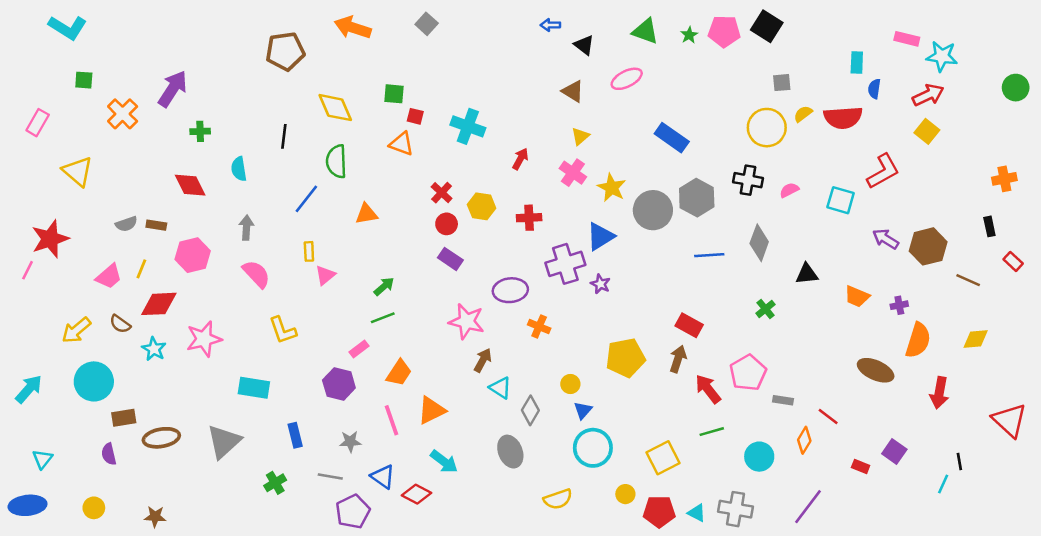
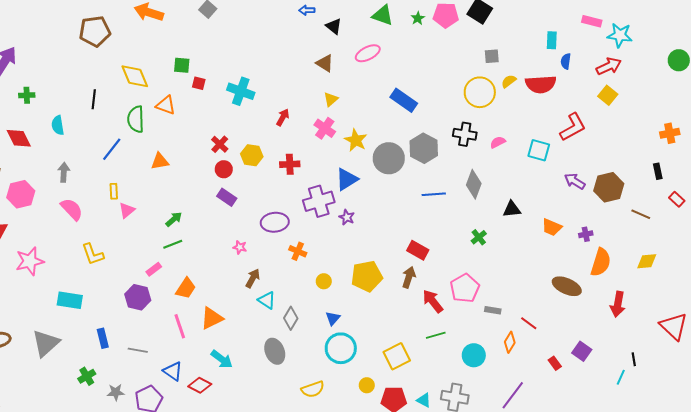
orange triangle: (402, 144) -> (166, 105), moved
pink star: (467, 321) -> (240, 247), size x0.5
yellow circle: (570, 384) -> (324, 281), moved
gray star: (350, 442) -> (116, 392), moved
red rectangle: (861, 467) -> (555, 363), turned 32
gray line: (330, 477) -> (138, 350), moved

